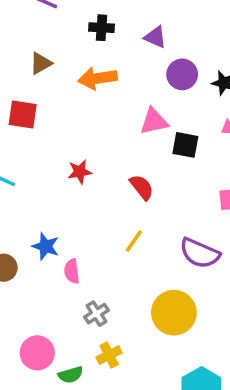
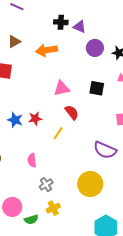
black cross: (101, 28) -> (61, 22), moved
pink triangle: (154, 121) -> (62, 88), moved
red star: (80, 172) -> (35, 118), moved
yellow line: (134, 241) -> (58, 133), moved
blue star: (46, 246) -> (15, 120), moved

